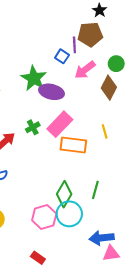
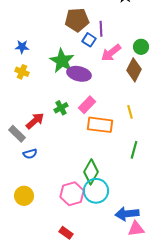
brown pentagon: (90, 34) -> (77, 20), moved
pink rectangle: (60, 124) -> (87, 105), size x0.7
green line: (95, 190) -> (134, 150), moved

